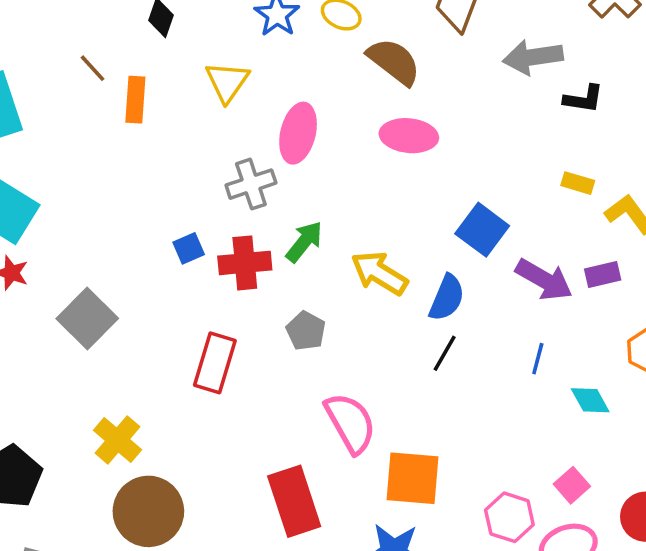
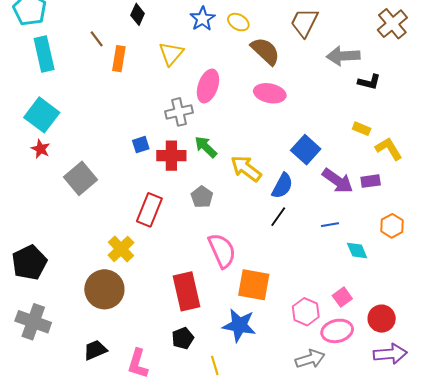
green arrow: (304, 242) -> (206, 147), turned -90
blue line: (538, 359) -> (330, 225), turned 60
yellow cross: (117, 440) -> (121, 249), moved

